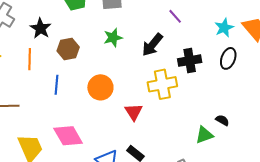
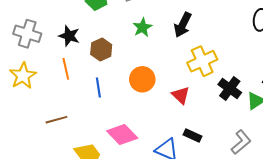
black cross: (190, 61) -> (230, 88), moved, turned -30

